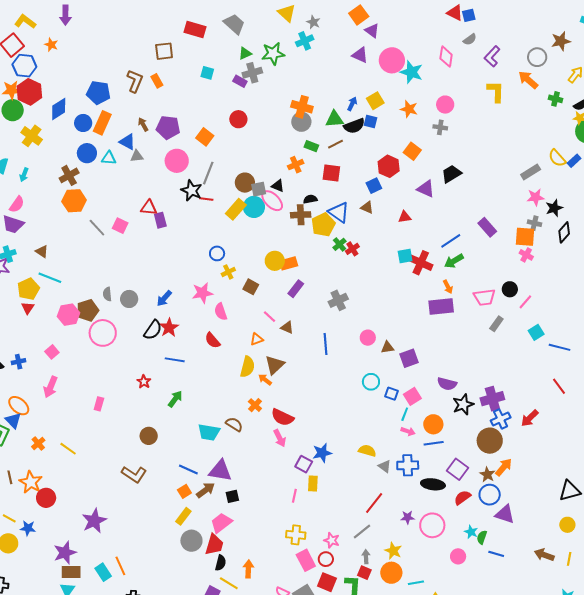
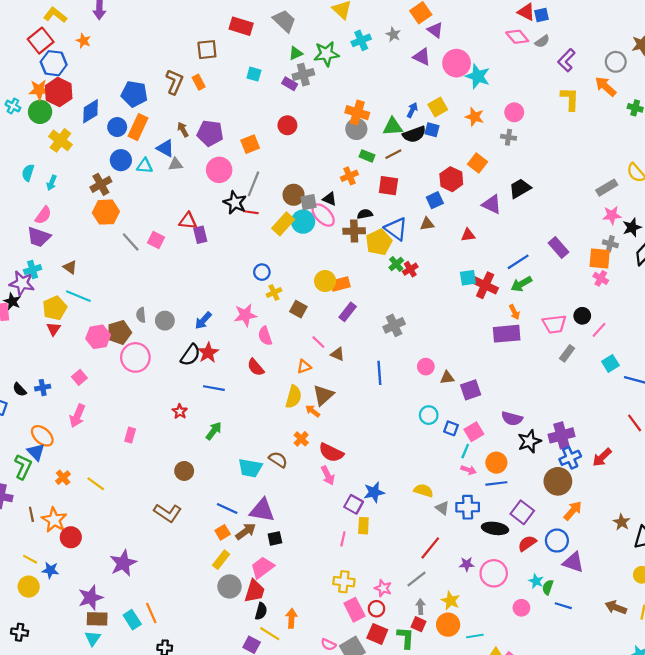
gray star: (313, 22) -> (393, 34), moved
pink diamond: (446, 57) -> (517, 37), moved, turned -50
orange square: (205, 137) -> (250, 144), turned 30
brown triangle: (367, 207) -> (427, 224), turned -32
brown star: (487, 475) -> (622, 522), moved

